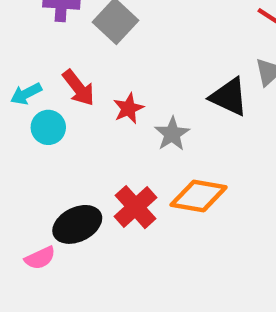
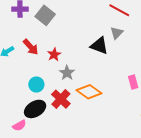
cyan circle: (48, 127) -> (36, 85), moved
gray star: (172, 134) -> (67, 73), moved
orange diamond: (199, 196) -> (89, 92), turned 30

